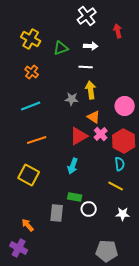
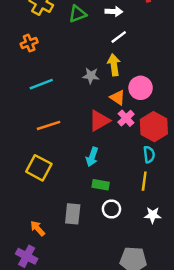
white line: (86, 67) -> (119, 37), moved, turned -40
orange cross: (32, 72) -> (29, 43), moved, turned 32
pink circle: (125, 106) -> (141, 88), moved
yellow line: (116, 186) -> (144, 181), turned 70
green rectangle: (75, 197) -> (101, 185), moved

